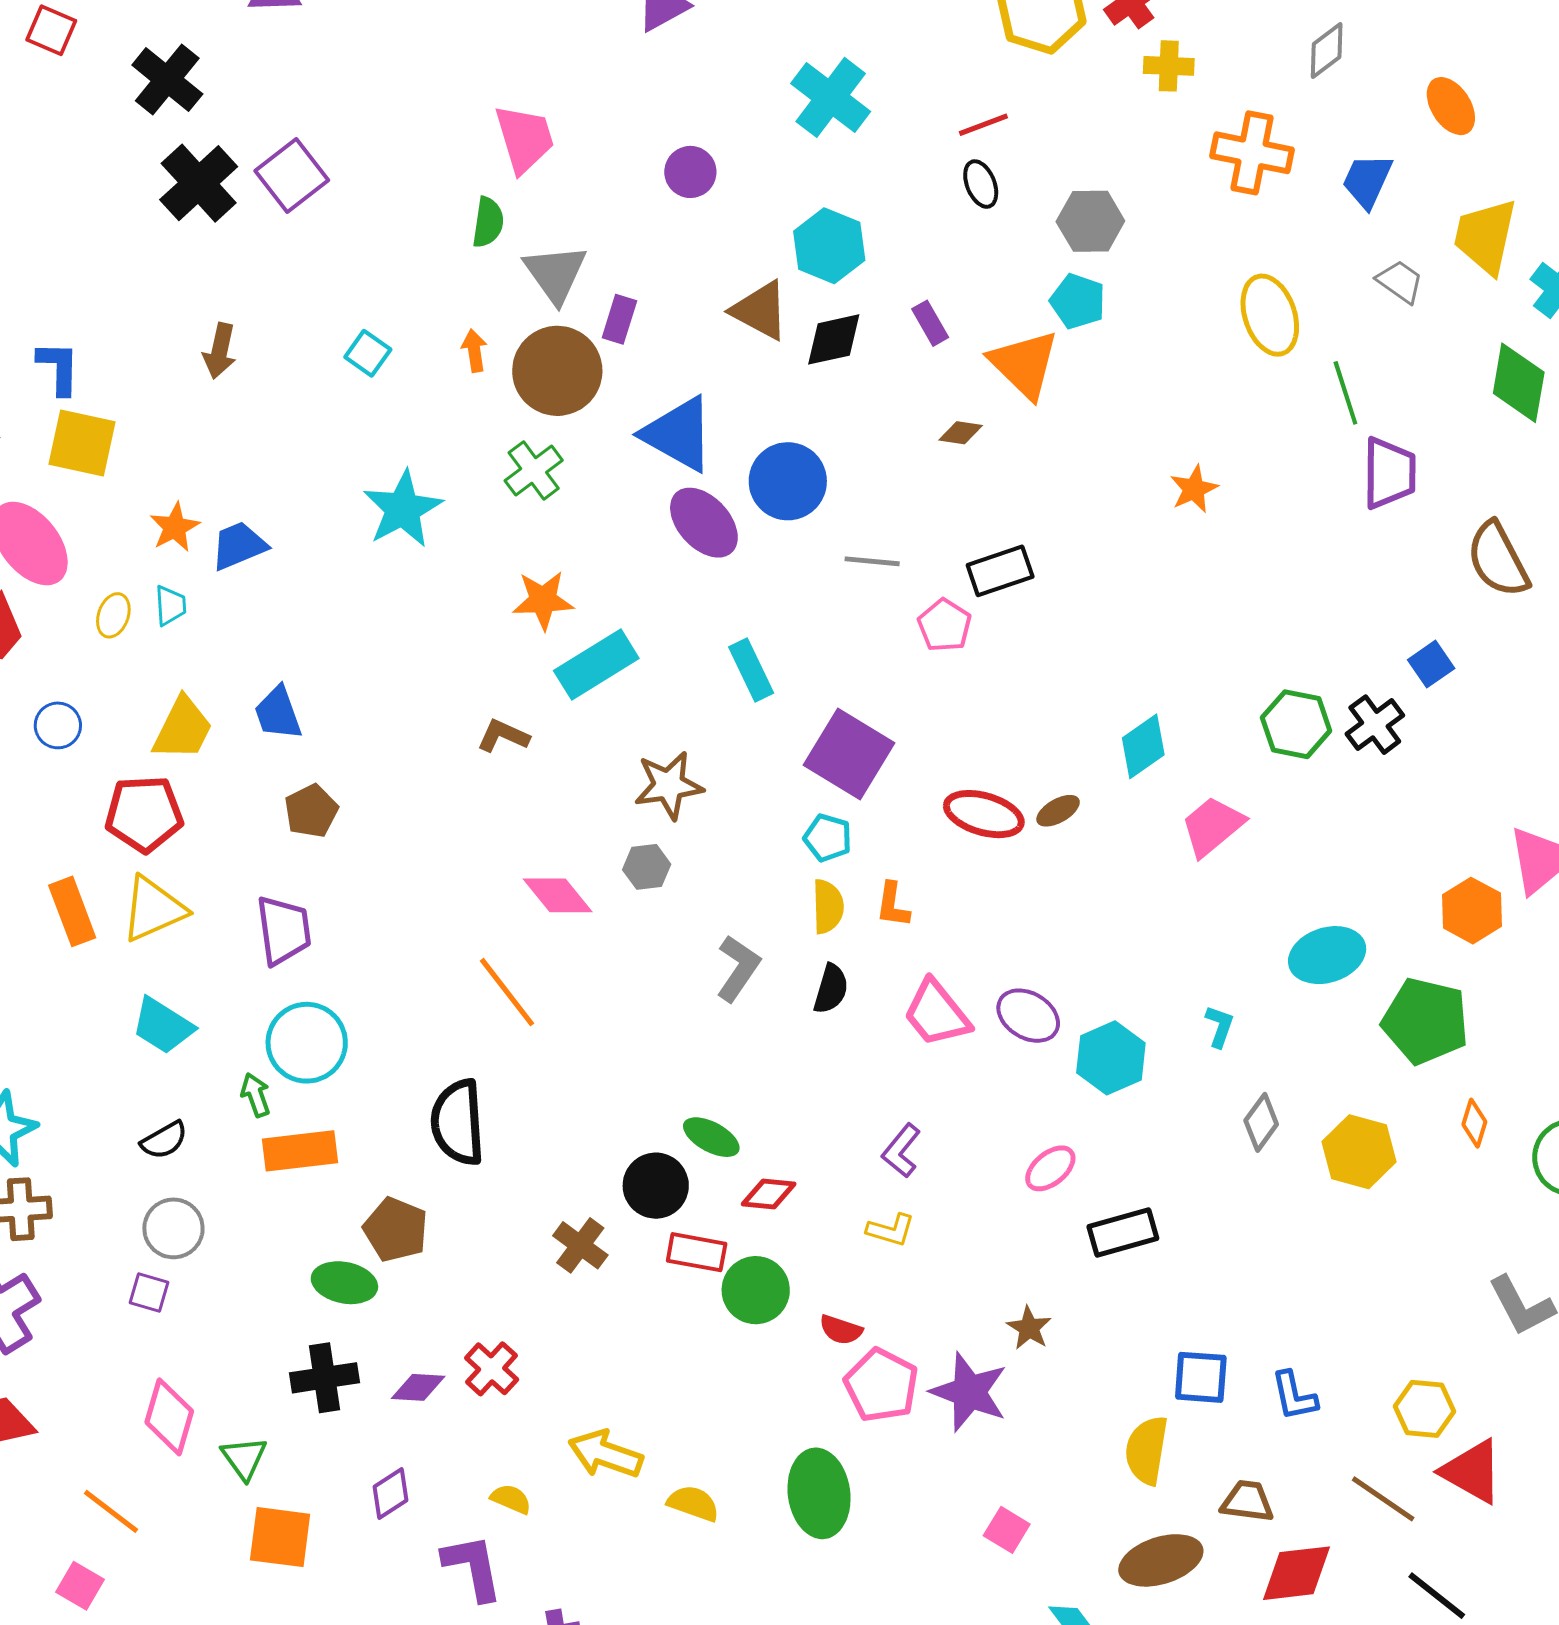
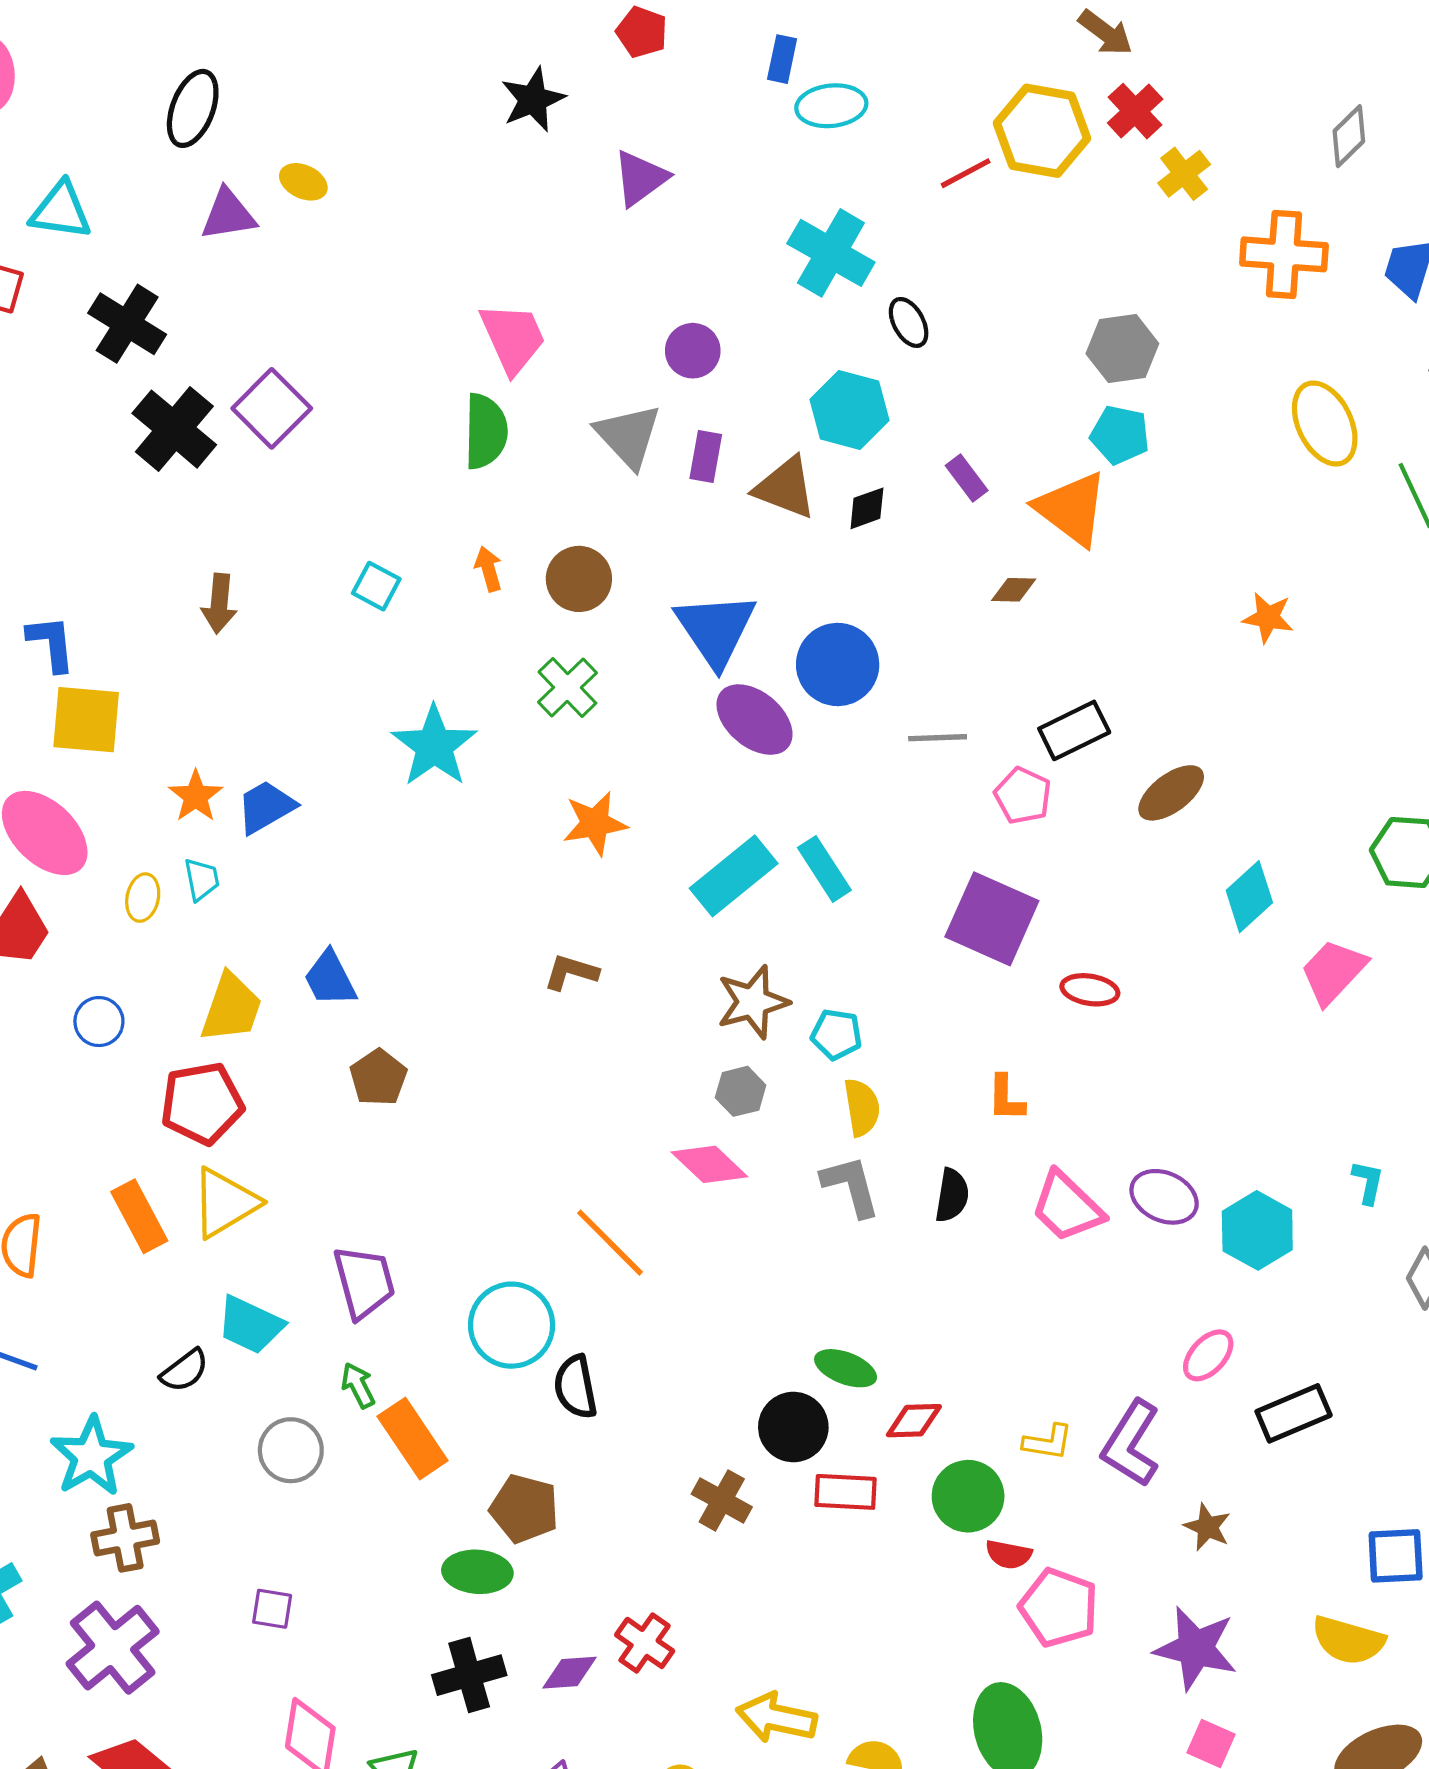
yellow cross: (1169, 66) -> (1184, 174), turned -33
red line: (983, 125) -> (966, 173), moved
black ellipse: (981, 184) -> (909, 322), moved
green semicircle: (488, 222) -> (486, 431), size x1.4
gray triangle: (555, 274) -> (628, 436), moved
purple rectangle: (619, 319) -> (706, 456), moved
black diamond: (834, 339) -> (867, 508), size x0.7
brown circle: (557, 371) -> (579, 579), size x0.7
blue triangle: (678, 434) -> (716, 629), turned 34
orange star: (1194, 489) -> (1268, 618), turned -30
cyan rectangle: (596, 665) -> (734, 876), moved
purple square: (849, 754) -> (992, 919), moved
brown ellipse: (1058, 811) -> (1171, 793), moved, size x1.5
red ellipse: (984, 814) -> (1090, 990), size x0.7
cyan pentagon: (828, 838) -> (836, 1034), moved
pink diamond: (558, 895) -> (709, 1164), moved
yellow semicircle: (828, 907) -> (862, 1107), moved
purple trapezoid: (284, 930) -> (364, 1282), moved
gray L-shape: (738, 968) -> (851, 1186), turned -42
cyan circle: (307, 1043) -> (512, 1325), moved
black semicircle: (458, 1122) -> (575, 1387), size x0.7
black semicircle: (164, 1140) -> (185, 1371), moved
orange rectangle: (300, 1151) -> (413, 1438), turned 70
purple L-shape: (901, 1151) -> (1131, 1444), moved, size x1.5
gray circle: (173, 1228) -> (291, 1450), moved
green circle: (756, 1290) -> (968, 1496), moved
purple star: (969, 1392) -> (1196, 1648), moved
yellow semicircle: (1147, 1450) -> (1348, 1640), turned -76

